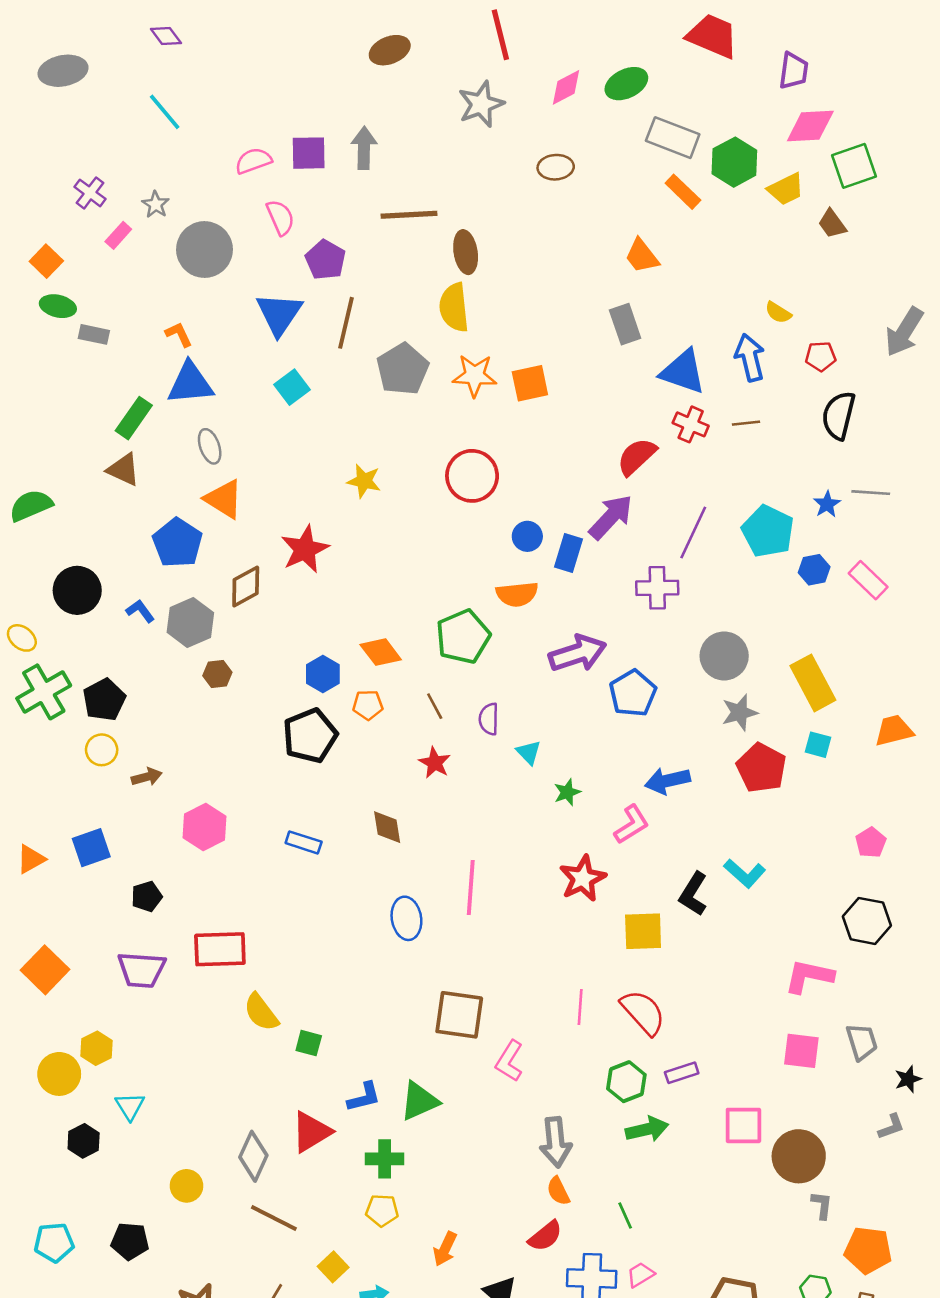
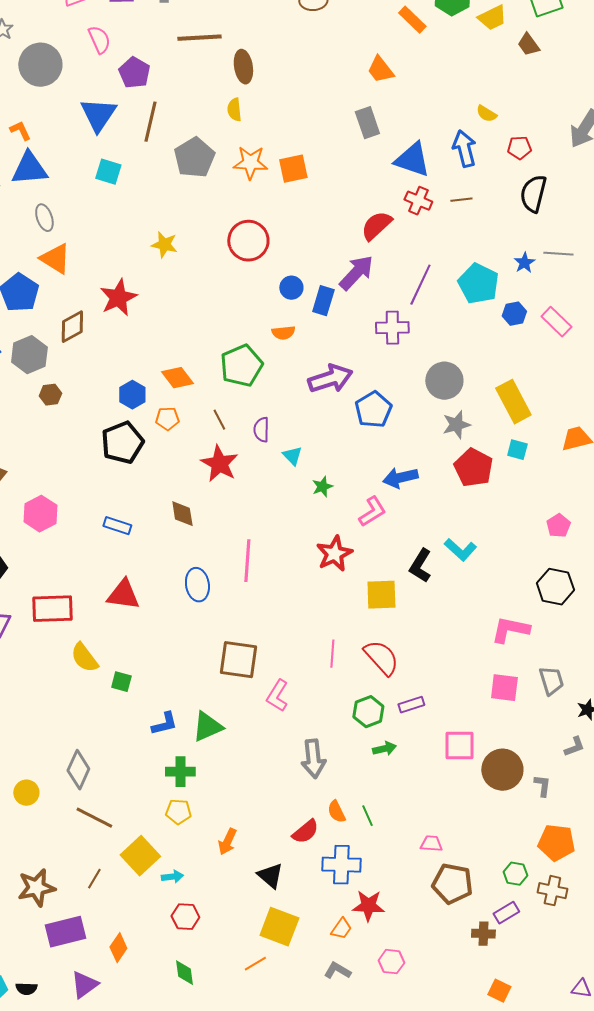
yellow semicircle: (454, 307) -> (234, 110), size x0.6
cyan square: (292, 387) -> (108, 172), turned -36
orange semicircle: (517, 594) -> (283, 333), size x0.7
red star: (435, 763) -> (219, 464), size x1.5
green arrow: (647, 1129) -> (384, 749), size x0.7
red triangle: (311, 1132) -> (123, 595), moved, turned 39
orange semicircle: (558, 1191) -> (336, 812), moved
gray L-shape: (822, 1205) -> (542, 786), moved
yellow square: (333, 1267) -> (140, 856), size x1.6
pink trapezoid: (641, 1275) -> (431, 844), moved, turned 35

